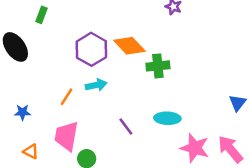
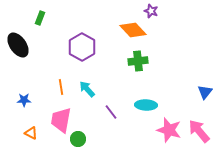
orange diamond: (129, 46) -> (133, 30), moved
cyan arrow: (96, 85) -> (87, 89), moved, turned -120
orange line: (66, 97) -> (61, 87), turned -42

